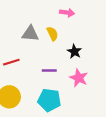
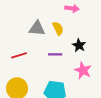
purple line: (49, 71) -> (55, 54), moved

